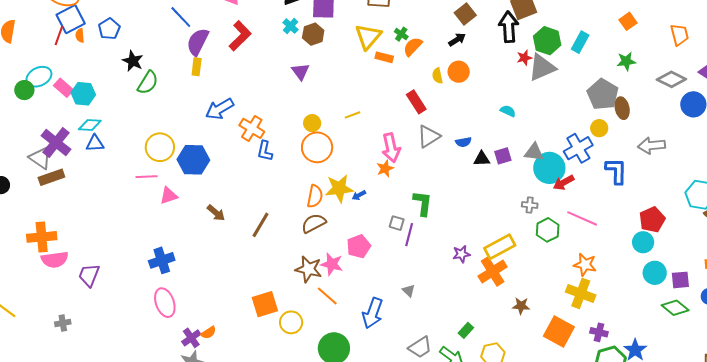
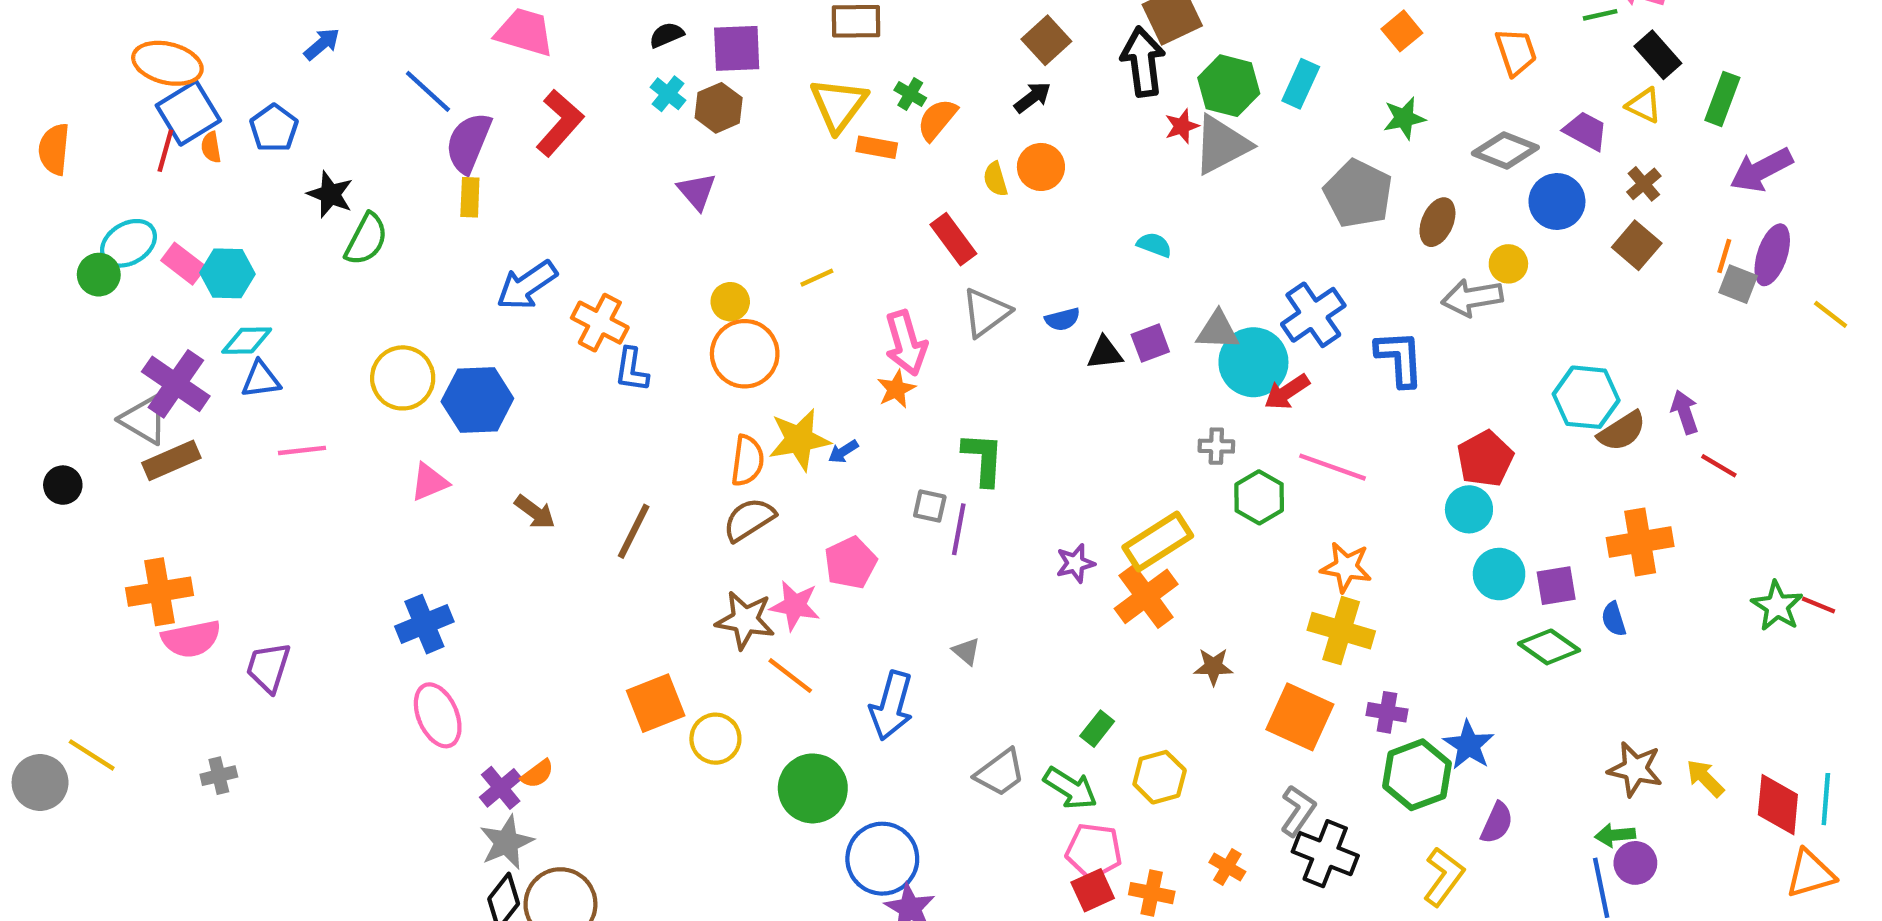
brown ellipse: (622, 108) -> (1437, 222), moved, turned 40
yellow circle: (599, 128) -> (1508, 264), moved
pink line: (147, 177) -> (302, 450), moved

